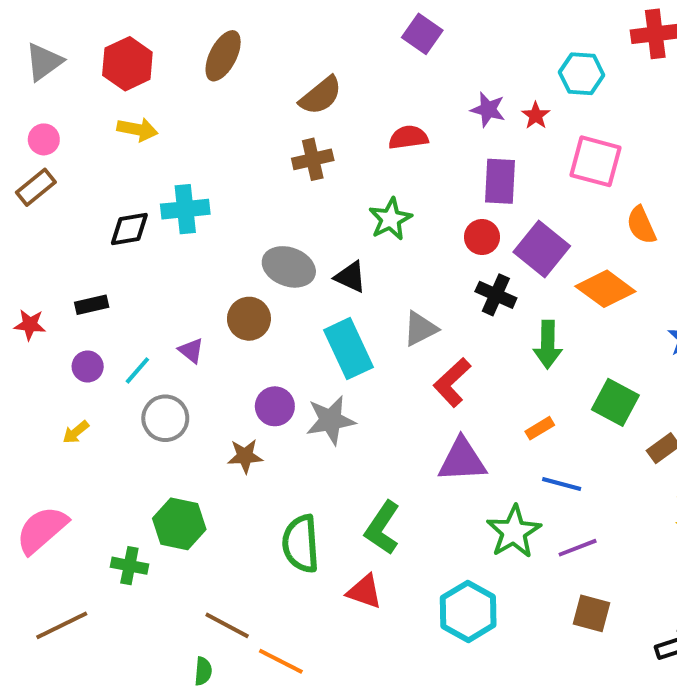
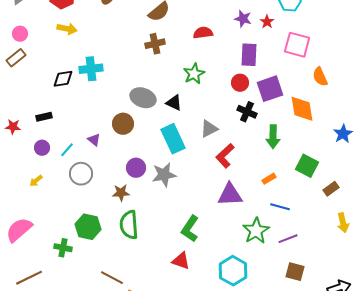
purple square: (542, 249) -> (270, 89), turned 32
orange diamond: (605, 289) -> (302, 109), turned 44
green semicircle: (301, 544) -> (129, 225), moved

